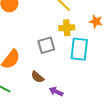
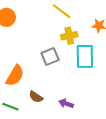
brown semicircle: (37, 77) -> (36, 97), moved

